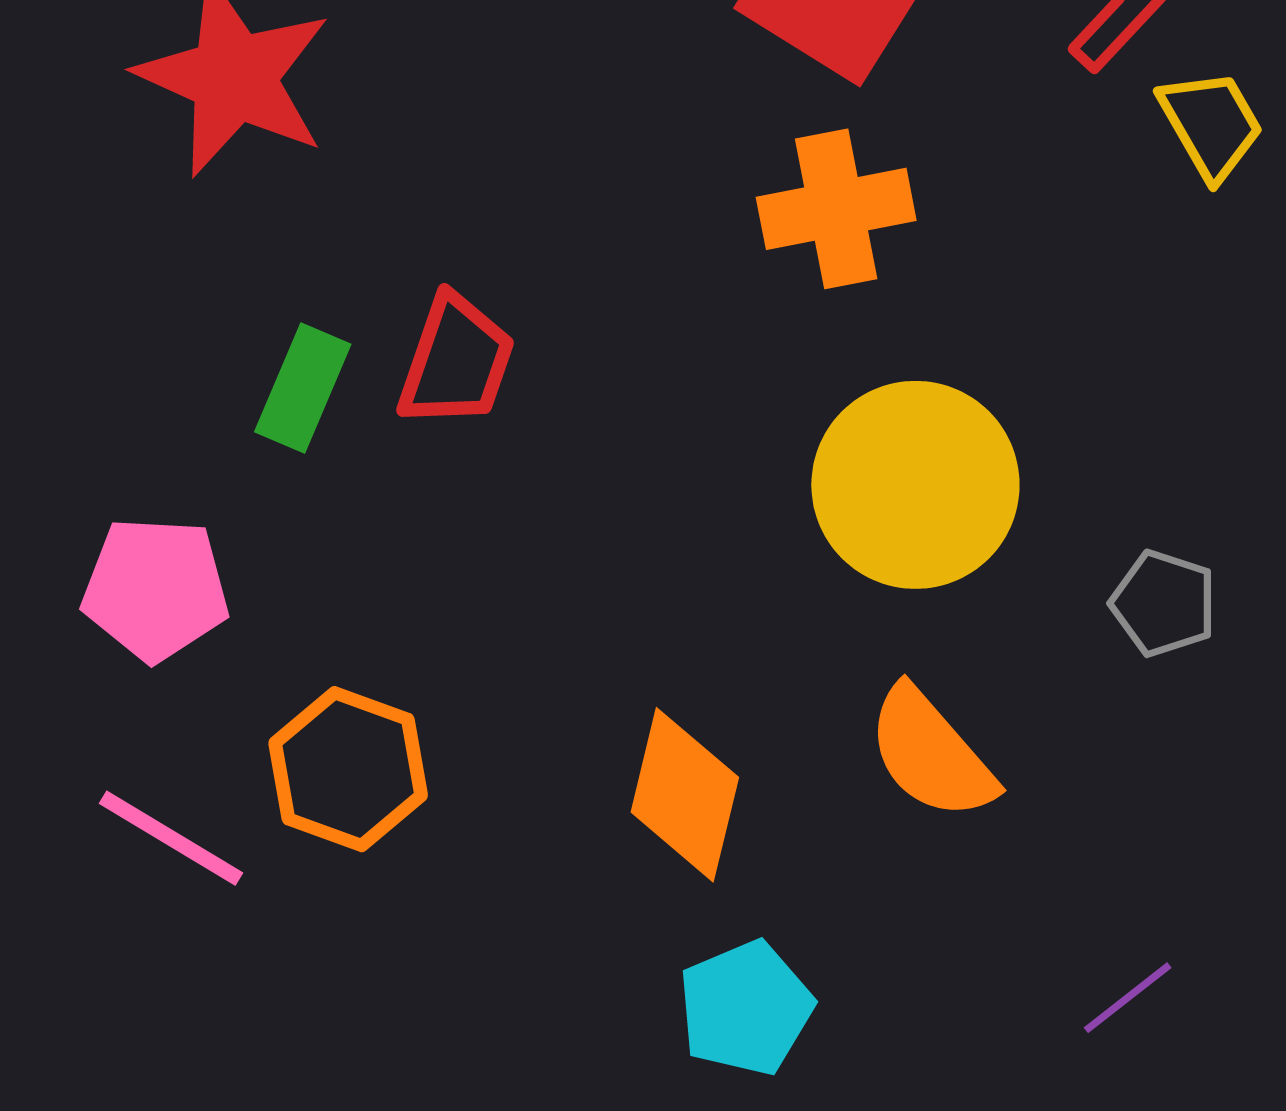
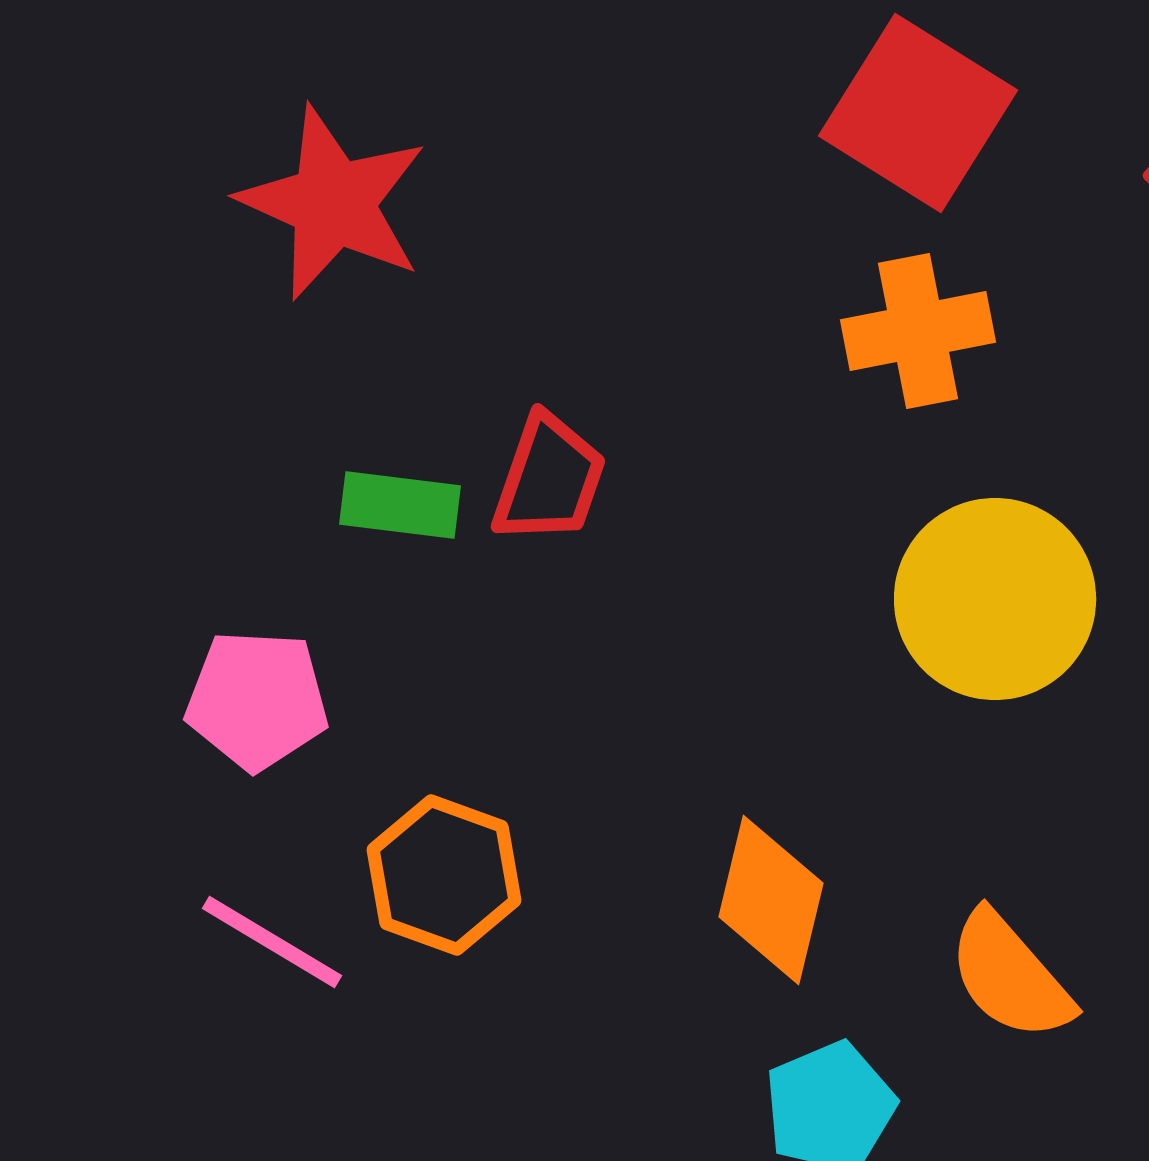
green rectangle: (303, 388) -> (400, 505), turned 74
orange semicircle: (931, 754) -> (1010, 976), moved

